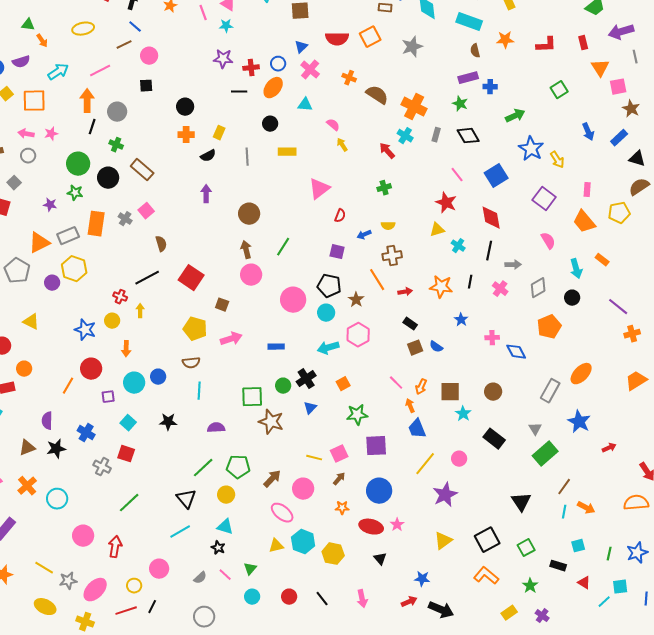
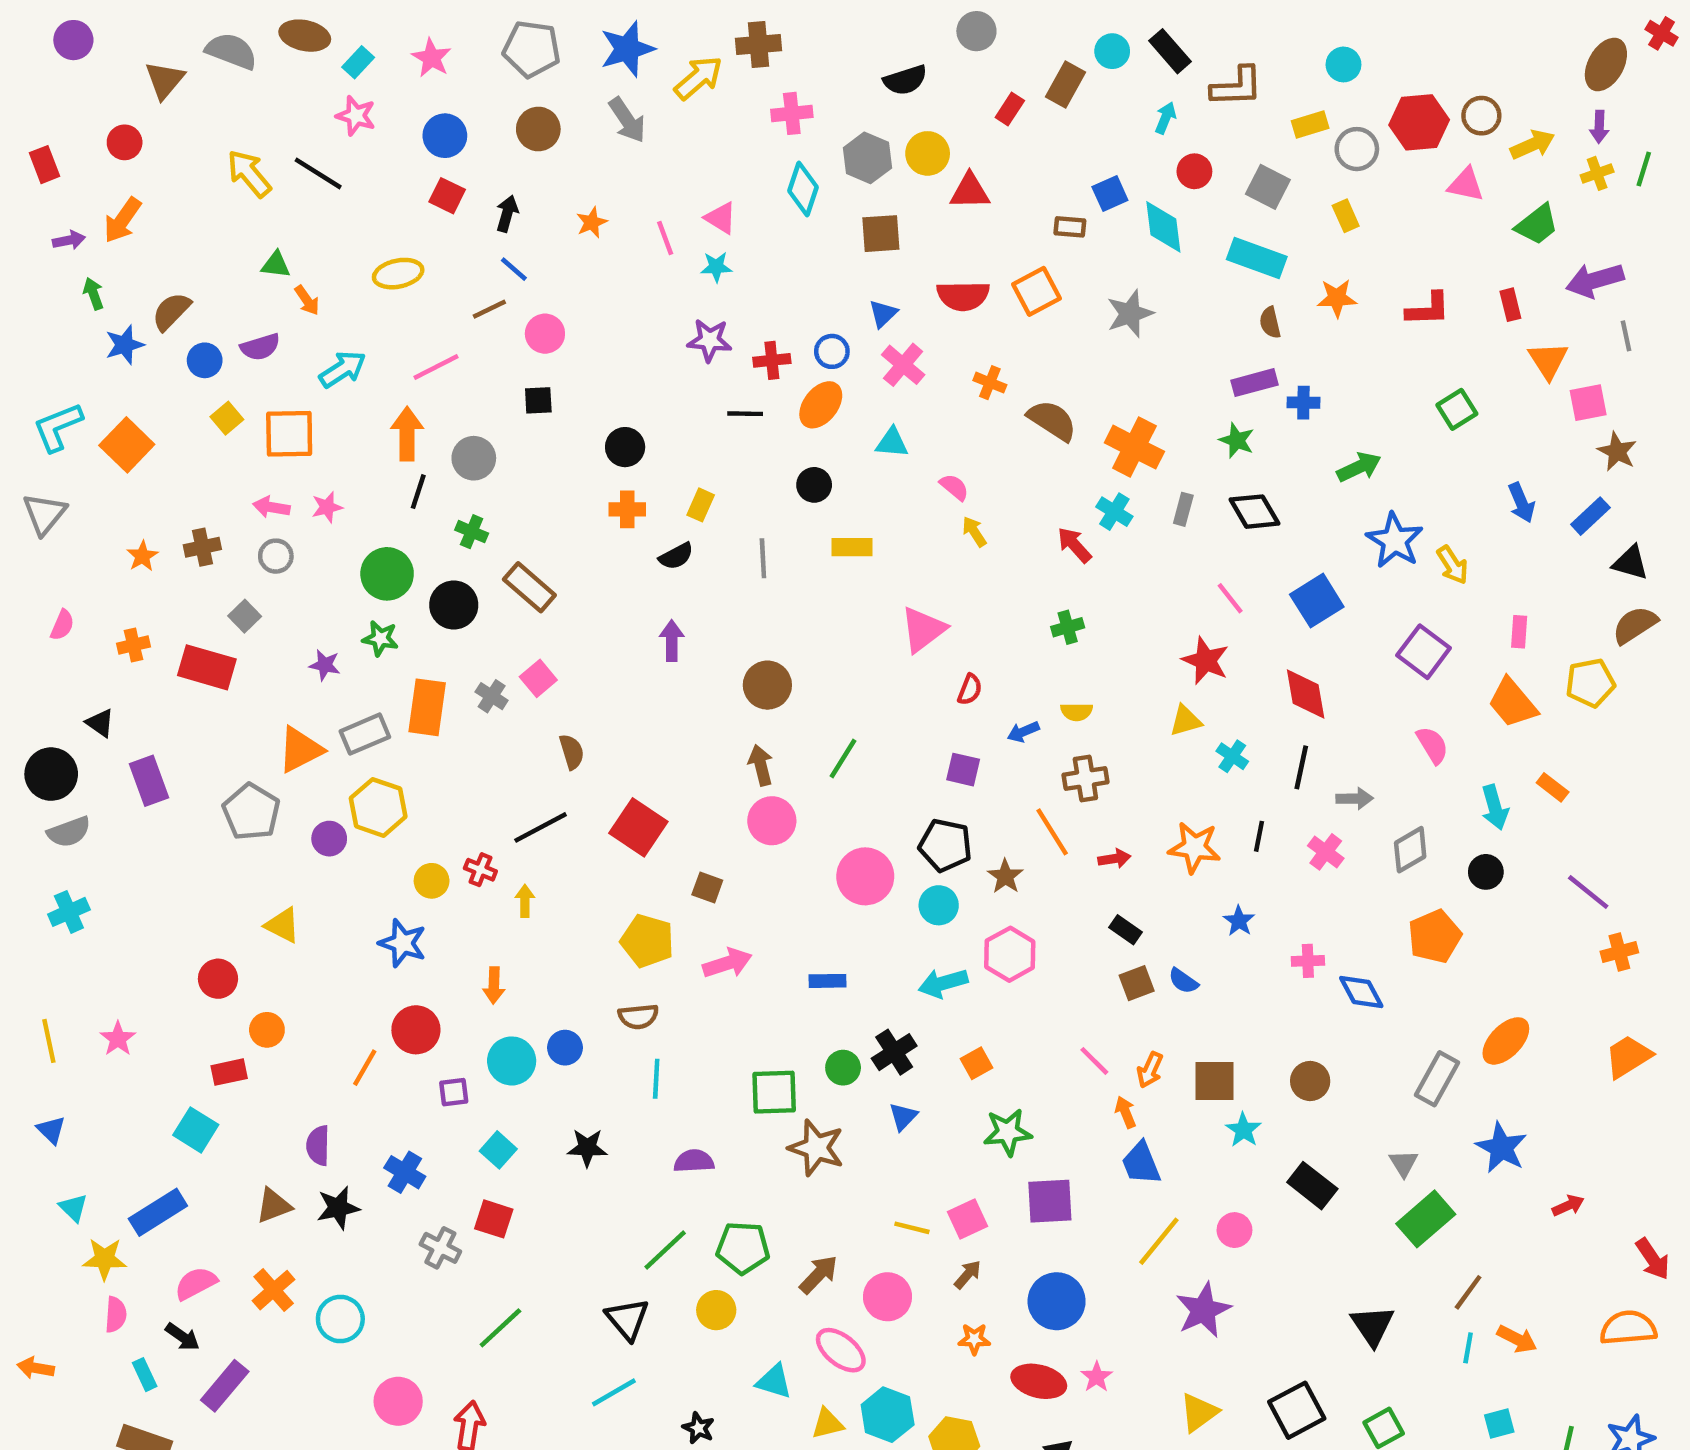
yellow circle: (112, 321) -> (432, 881), moved
cyan triangle: (225, 527) -> (774, 1381), moved

